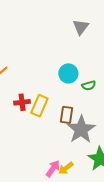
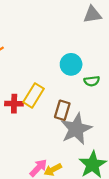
gray triangle: (81, 27) -> (92, 15), turned 36
red cross: (22, 102) -> (14, 104), moved

